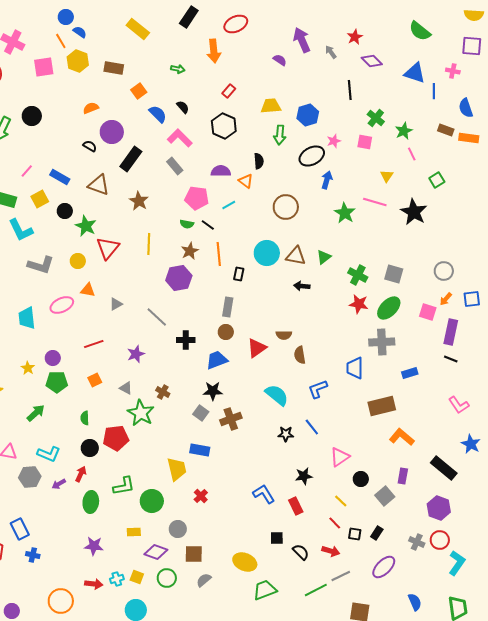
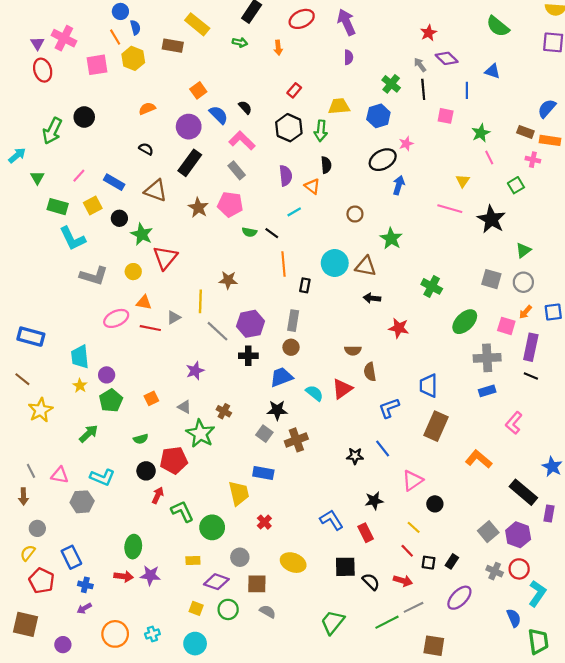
blue semicircle: (80, 32) -> (135, 27), turned 40
purple arrow: (302, 40) -> (346, 22), moved
orange arrow: (214, 51) -> (278, 48), size x0.6
gray arrow: (331, 52) -> (420, 65), moved
purple semicircle: (280, 60) -> (349, 57), turned 56
brown rectangle: (114, 68) -> (173, 46), moved
green arrow: (178, 69) -> (240, 42), moved
pink cross: (453, 71) -> (533, 160), moved
blue triangle: (415, 73) -> (492, 71), size x0.7
blue line: (434, 91) -> (467, 90), moved
blue semicircle: (466, 108) -> (547, 108), turned 60
green cross: (376, 118) -> (391, 84), moved
purple circle: (112, 132) -> (189, 127), moved
green arrow: (280, 135) -> (321, 131), moved
pink square: (365, 142) -> (446, 116), moved
purple semicircle: (221, 171) -> (286, 176), turned 84
pink pentagon: (197, 198) -> (230, 204), moved
brown circle: (286, 207) -> (355, 214), size x0.6
green star: (345, 213) -> (391, 239), moved
yellow line: (149, 244) -> (200, 301), moved
brown star: (190, 251) -> (228, 280), moved, turned 30
green triangle: (324, 257) -> (523, 250), moved
gray square: (394, 274) -> (491, 279), moved
purple hexagon: (179, 278) -> (250, 324), moved
red star: (359, 304) -> (399, 328), moved
cyan trapezoid: (27, 318) -> (80, 357), moved
gray cross: (382, 342) -> (487, 358), moved
red line: (94, 344) -> (150, 328), moved, turned 30
red triangle: (257, 348) -> (342, 389), moved
green pentagon: (57, 382) -> (111, 401), turned -30
cyan semicircle: (277, 395) -> (314, 393), moved, size x0.7
pink L-shape: (459, 405) -> (514, 423), moved, turned 75
brown rectangle: (382, 406) -> (436, 426), moved, turned -52
green semicircle: (85, 418) -> (141, 439), turned -104
red arrow: (81, 474) -> (158, 495), moved
purple rectangle: (403, 476) -> (549, 514), moved
purple arrow: (59, 484) -> (84, 608), moved
green L-shape: (124, 486) -> (182, 511), turned -105
gray square: (385, 496) -> (488, 532), moved
green ellipse: (91, 502) -> (133, 547), moved
black square: (277, 538) -> (345, 567), size x1.5
yellow ellipse: (245, 562) -> (293, 563), moved
cyan cross: (117, 579) -> (152, 634), moved
gray semicircle: (204, 580) -> (268, 612), turned 70
red arrow: (94, 584) -> (124, 576), moved
green trapezoid: (265, 590) -> (333, 622), turned -30
blue semicircle: (415, 602) -> (514, 618), moved

